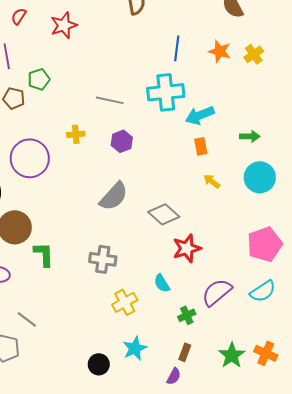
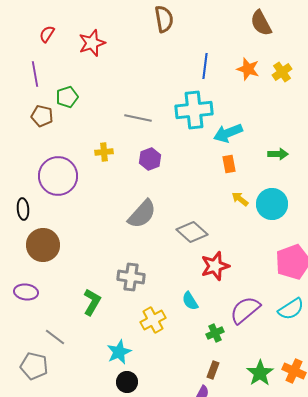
cyan circle: (260, 177) -> (272, 204), moved
green L-shape: (44, 254) -> (92, 302), moved, turned 32
cyan star: (135, 348) -> (119, 352), moved

